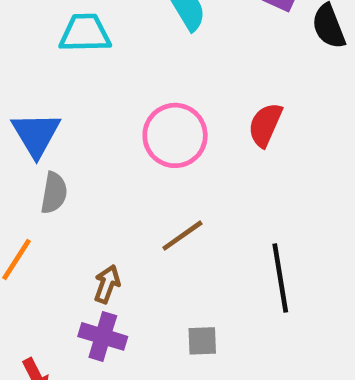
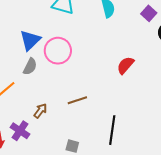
pink circle: (175, 135) -> (58, 51), moved
purple cross: (103, 336) -> (20, 131), moved

